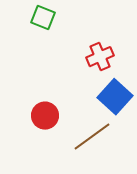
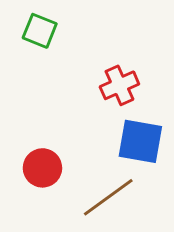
blue square: (115, 97) -> (140, 141), turned -32

